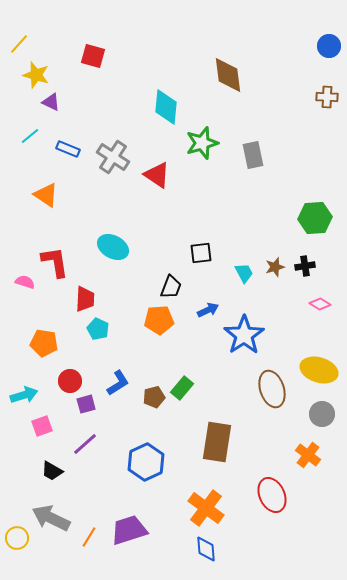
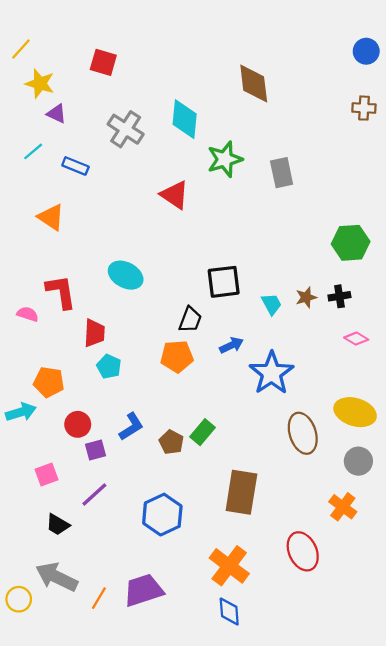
gray cross: (113, 157) -> (126, 129), moved
black square: (201, 253) -> (224, 282), size x1.4
cyan arrow: (24, 395) -> (21, 412), moved
brown pentagon: (154, 397) -> (171, 442), turned -30

